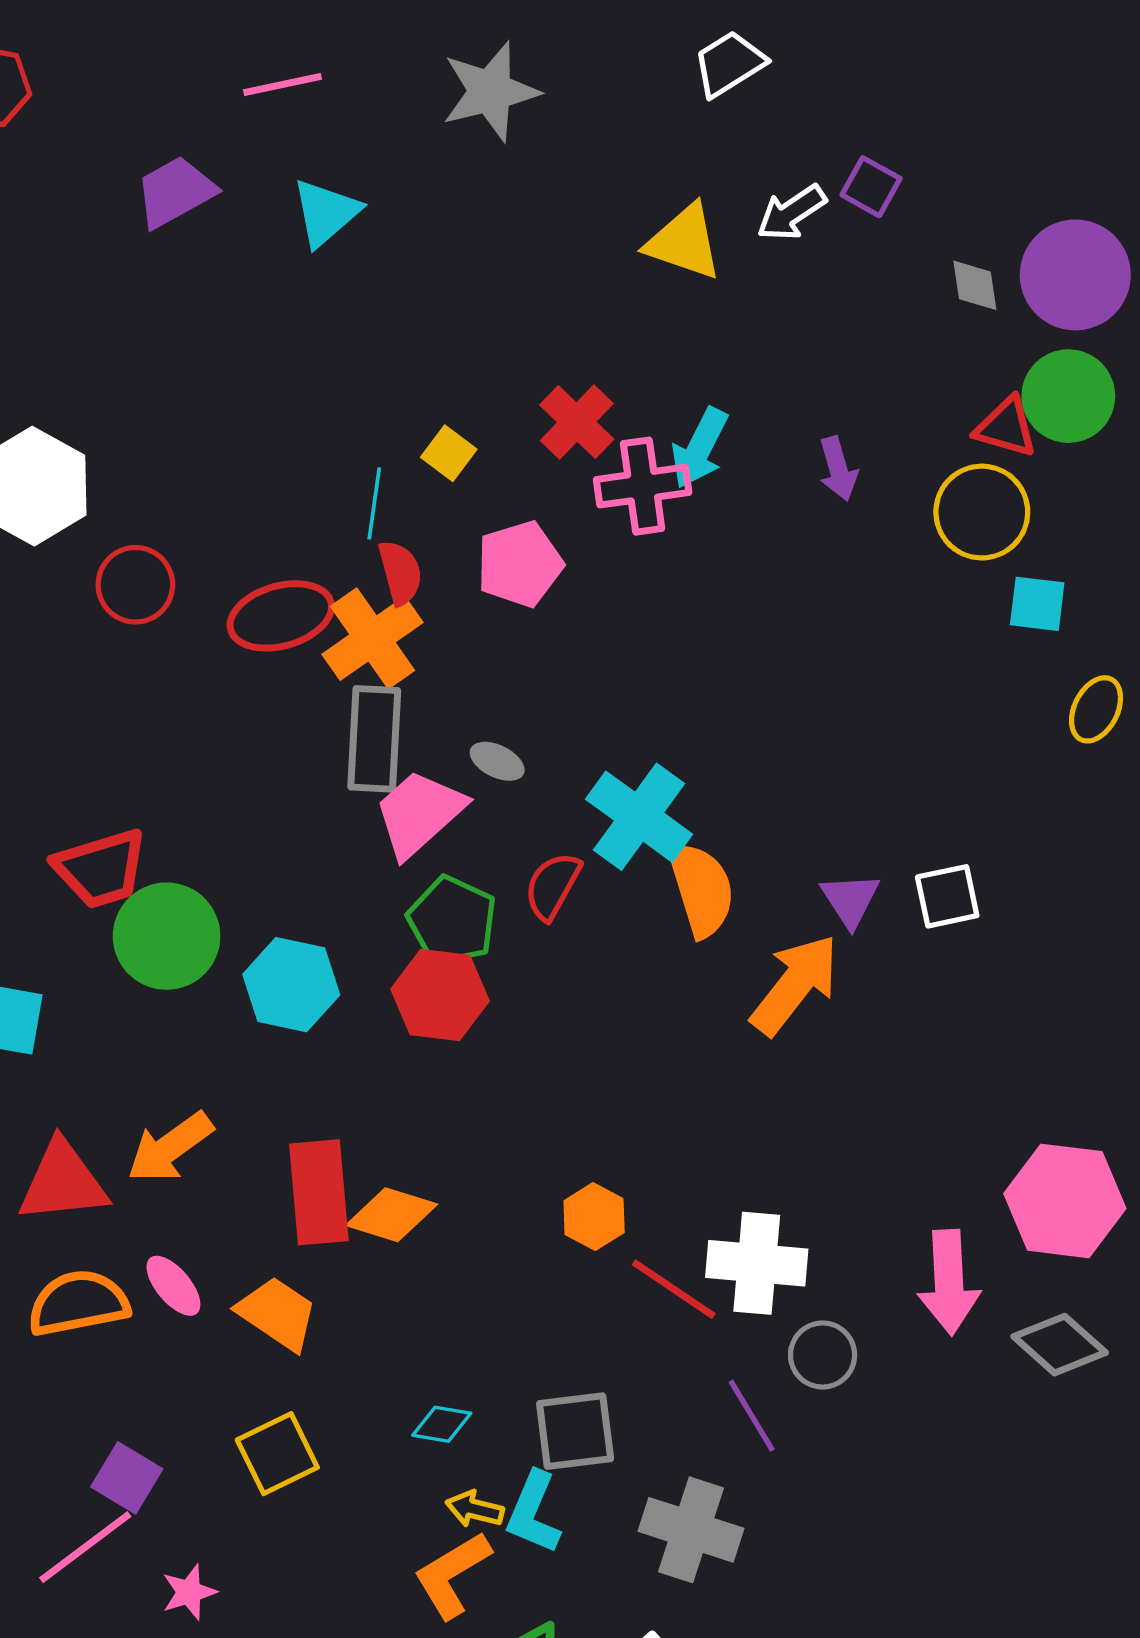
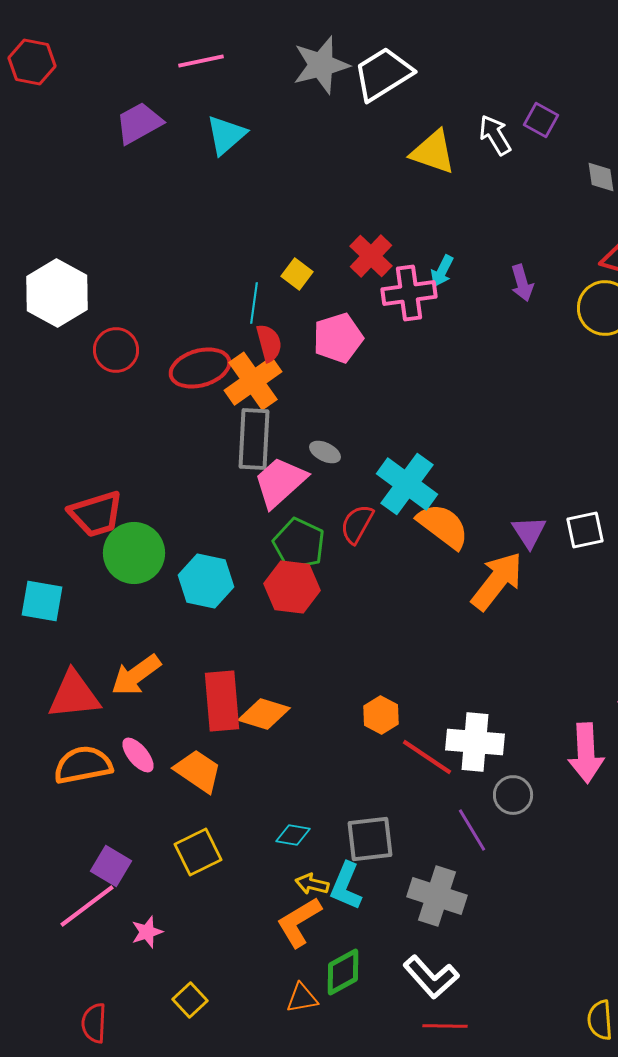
white trapezoid: (729, 64) -> (383, 74), moved, size x1.4
white arrow: (791, 213) -> (495, 135), turned 93
cyan arrow: (700, 448) -> (442, 271), size x0.7
orange semicircle: (701, 889) -> (443, 526), turned -36

